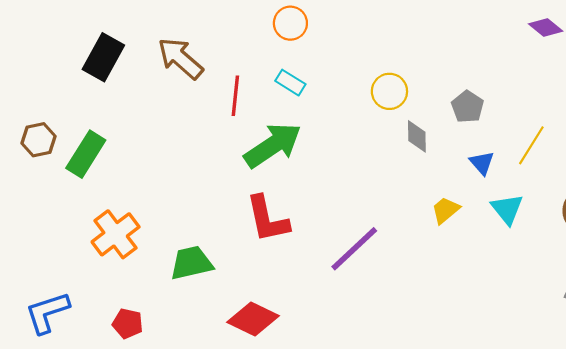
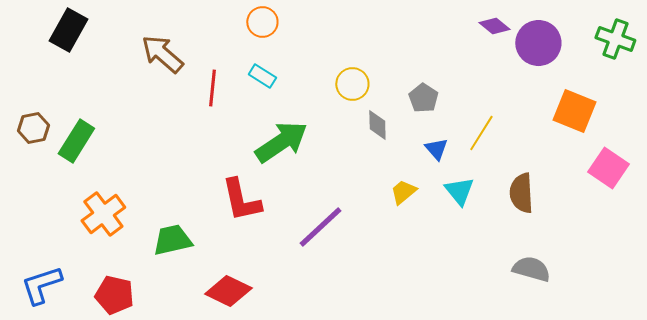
black rectangle: (103, 57) -> (68, 30), moved
green arrow: (273, 145) -> (281, 142), moved
red pentagon: (128, 323) -> (114, 295), size x1.4

